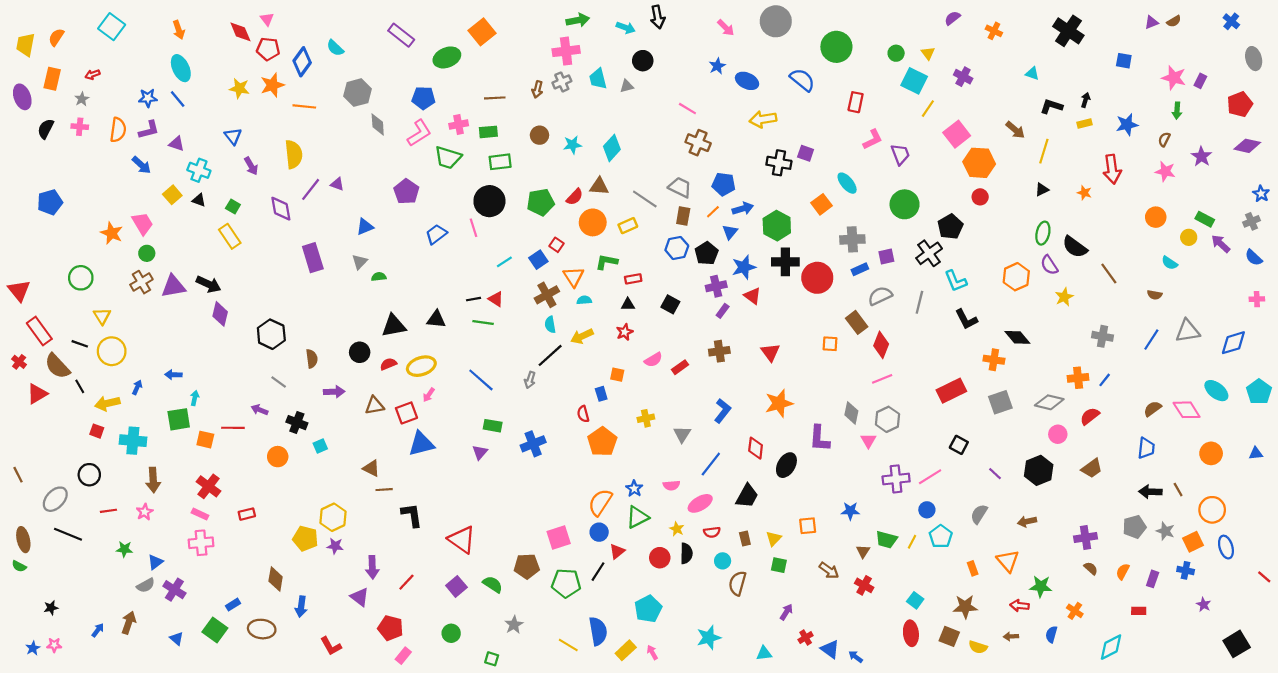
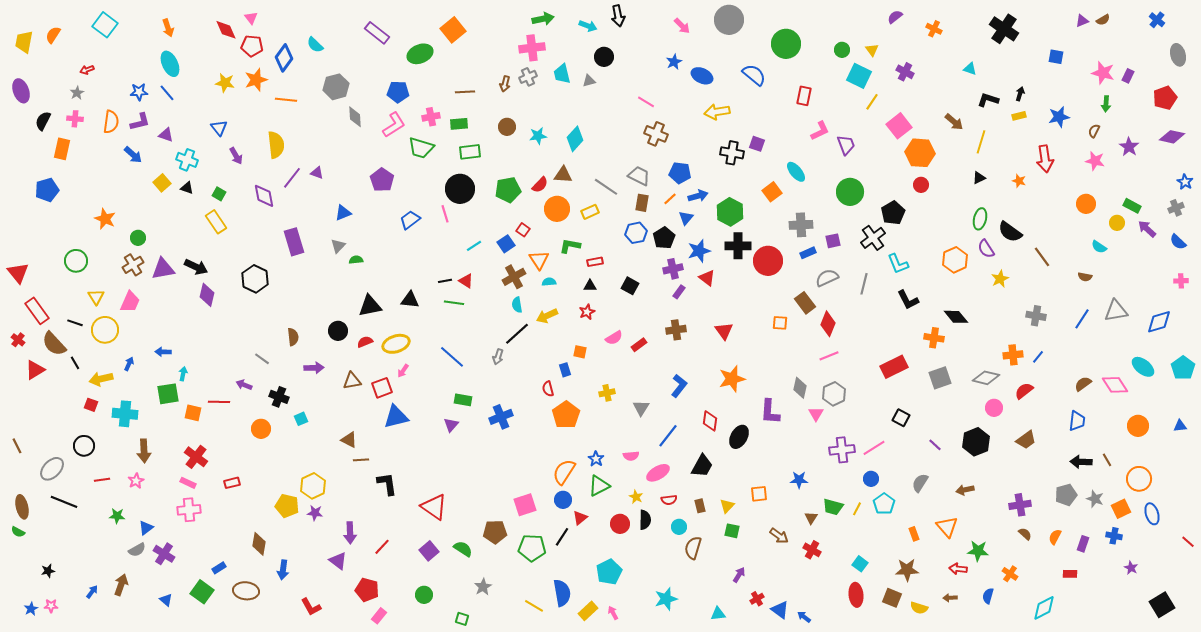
orange rectangle: (52, 79) -> (62, 149), moved
pink trapezoid: (143, 224) -> (130, 302), moved, turned 55
black hexagon: (271, 334) -> (255, 279), moved

